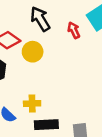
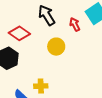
yellow circle: (33, 52) -> (56, 47), moved

